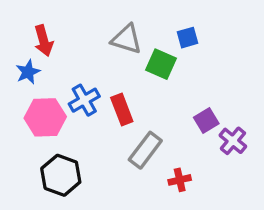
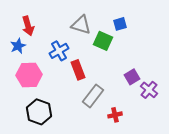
blue cross: (84, 100) -> (59, 51), moved

